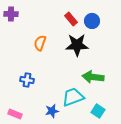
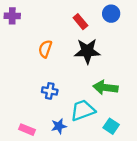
blue circle: (92, 21) -> (111, 14), moved
blue cross: (27, 80) -> (50, 91), moved
pink rectangle: (15, 114) -> (27, 130), moved

